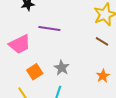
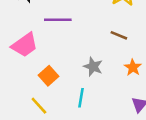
brown line: (102, 41) -> (119, 35), moved
gray star: (62, 68) -> (93, 67), moved

